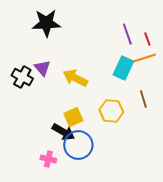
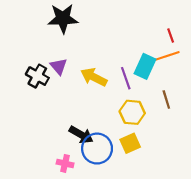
purple line: (127, 34) -> (126, 78), moved
yellow square: (73, 117) -> (130, 143), moved

